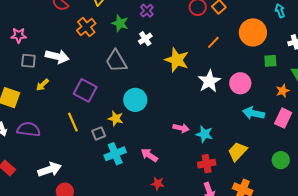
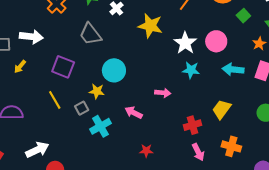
green square: (270, 61) -> (243, 16), turned -32
cyan star: (204, 134) -> (191, 70), moved
pink arrow: (149, 155) -> (134, 113), moved

